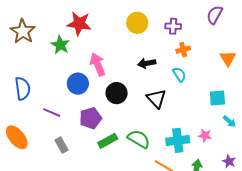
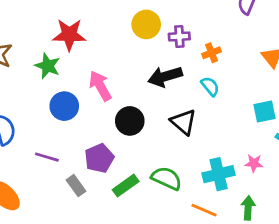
purple cross: (173, 26) -> (179, 37), moved
black arrow: (147, 63) -> (165, 77), size x1.4
blue circle: (78, 84) -> (64, 106), moved
gray rectangle: (61, 145) -> (76, 186), moved

